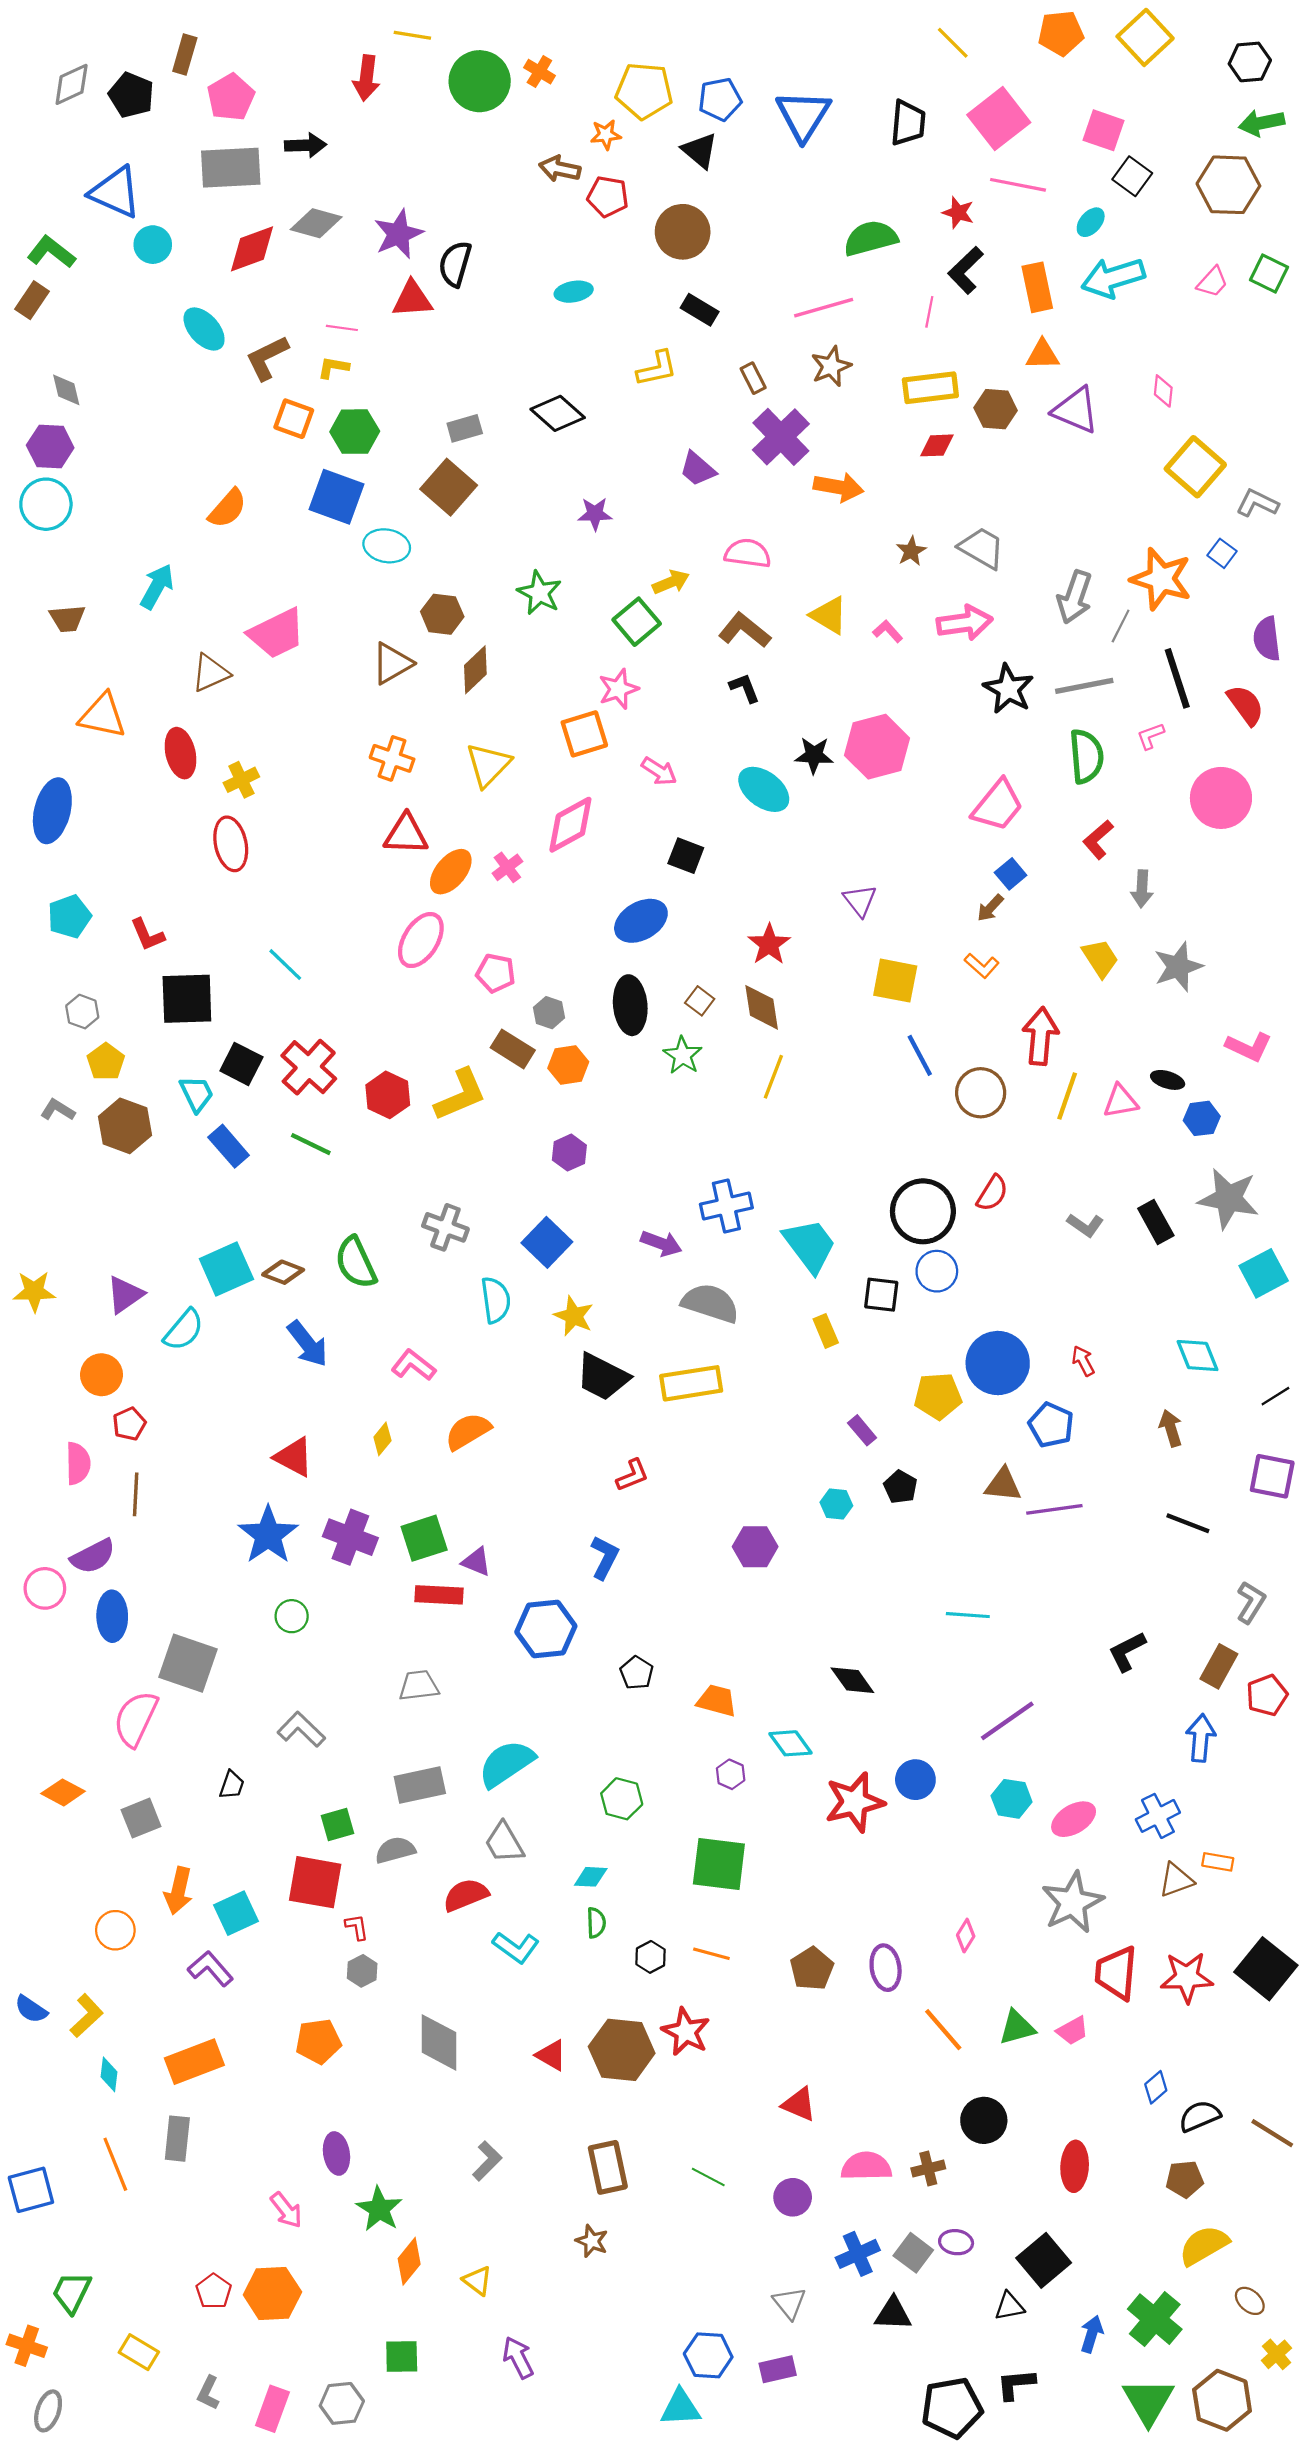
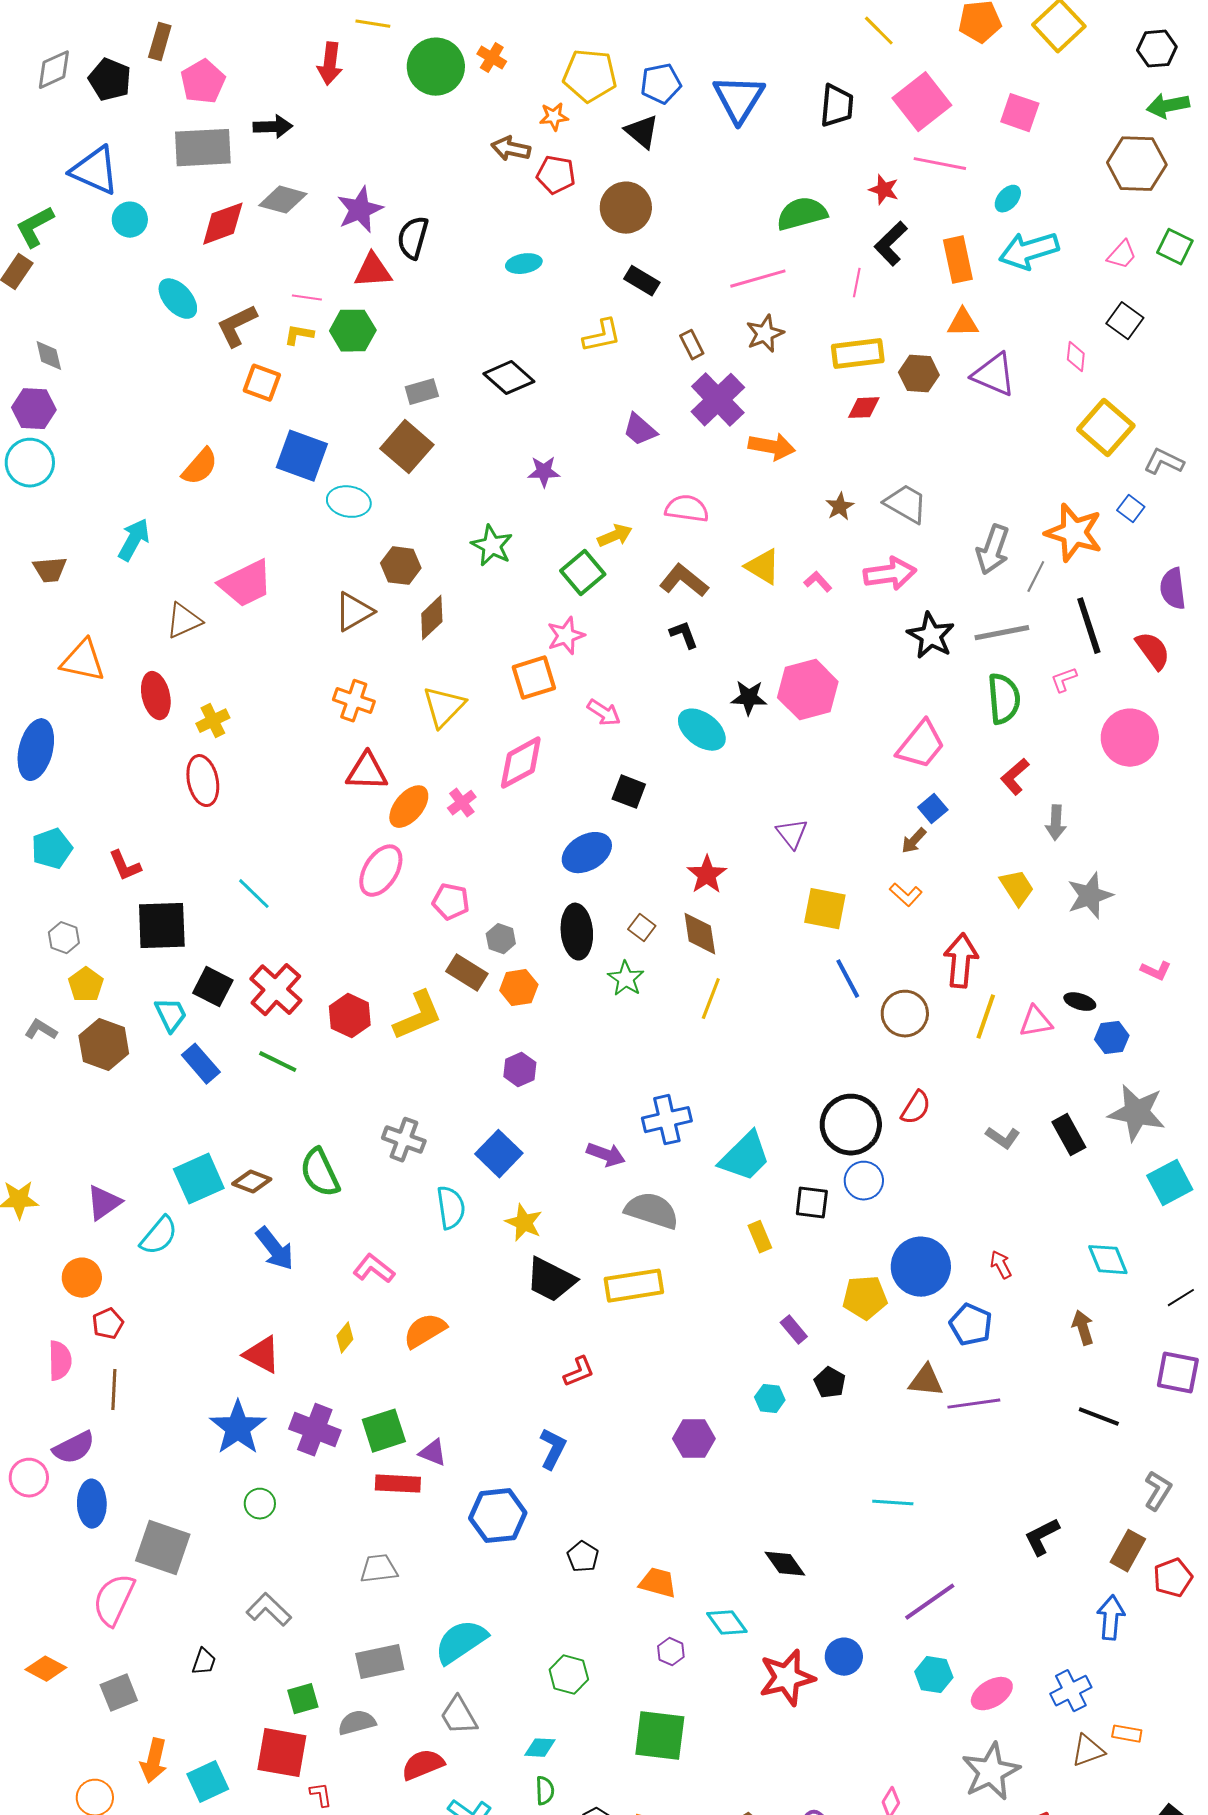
black square: (1132, 176) -> (1125, 321), moved
green L-shape: (51, 252) -> (35, 227), turned -66
green hexagon: (355, 432) -> (353, 331), moved
pink L-shape: (1249, 1047) -> (1156, 971), size x0.7
cyan trapezoid: (810, 1246) -> (745, 1157), turned 82

